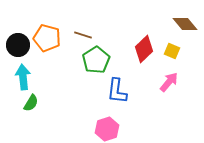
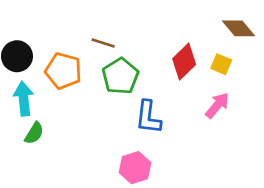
orange pentagon: (47, 38) -> (63, 71), moved

